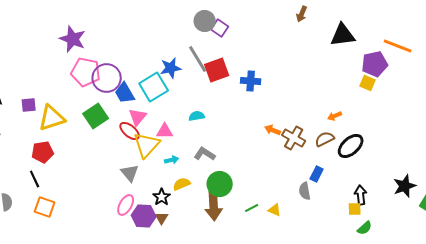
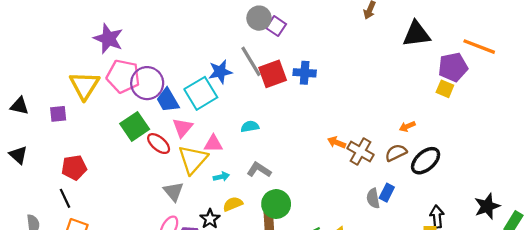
blue cross: (251, 81) -> (305, 73), moved
yellow triangle: (52, 118) -> (84, 85), moved, turned -40
red ellipse: (130, 131) -> (159, 144), moved
gray semicircle: (305, 191) -> (373, 198), moved

